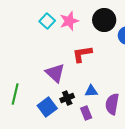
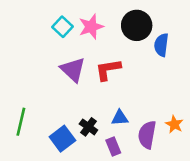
purple triangle: (55, 73) -> (73, 70), moved
black cross: (67, 98) -> (88, 127), turned -32

